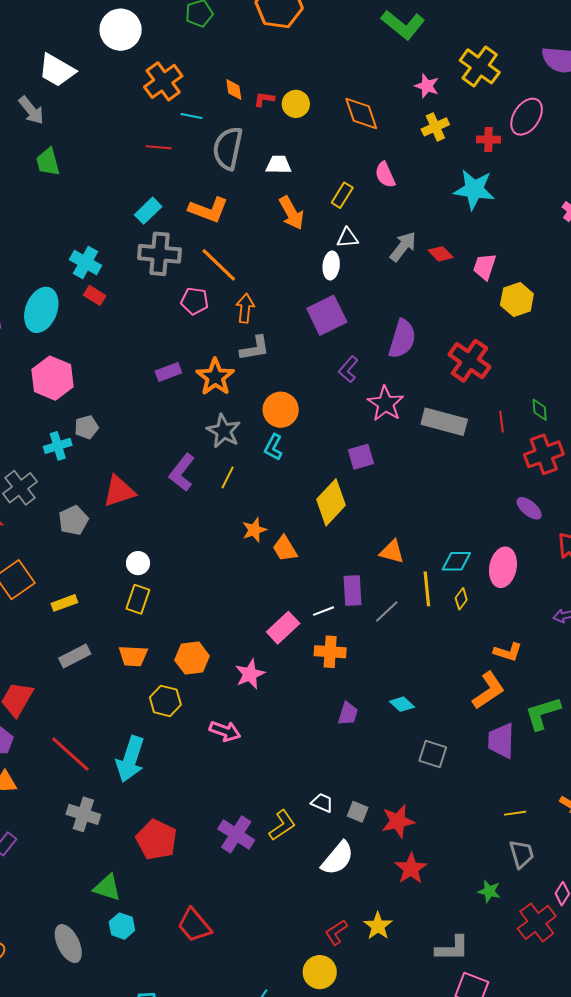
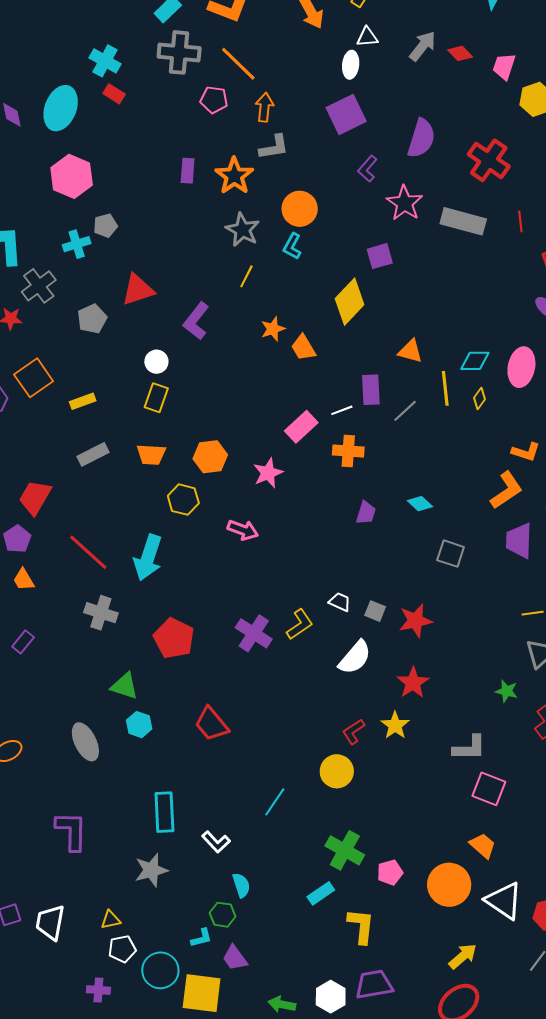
purple rectangle: (168, 372) -> (188, 171), turned -65
purple L-shape: (182, 472) -> (196, 321), moved
red star: (411, 869) -> (413, 683), moved

